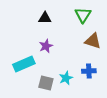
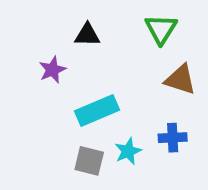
purple star: (46, 46) -> (52, 70), moved
cyan rectangle: (24, 64) -> (97, 111), moved

